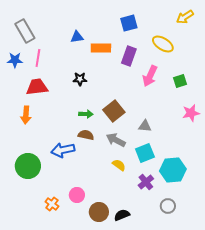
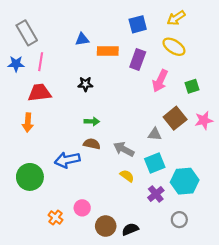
yellow arrow: (185, 17) -> (176, 18), moved
brown square: (114, 111) -> (175, 118), moved

